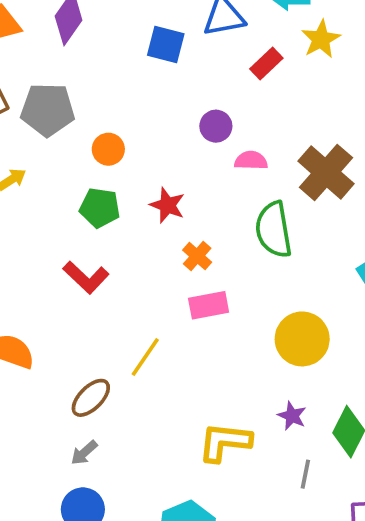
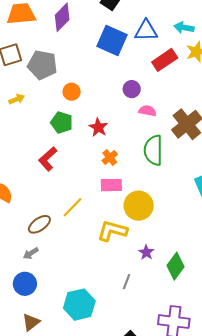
blue square: (166, 44) -> (112, 40), size x1.4
red rectangle: (266, 63) -> (165, 60), size x1.4
red L-shape: (86, 277) -> (48, 159), turned 85
yellow circle: (302, 339) -> (139, 206), moved
yellow L-shape: (225, 442) -> (112, 231), moved
gray line: (305, 474) -> (126, 282), moved

